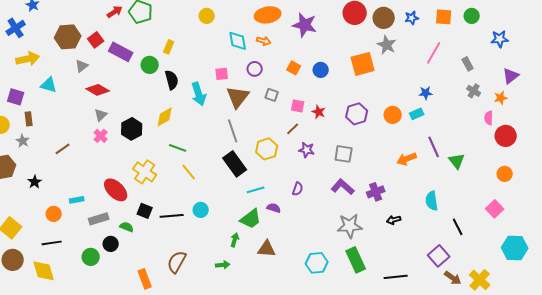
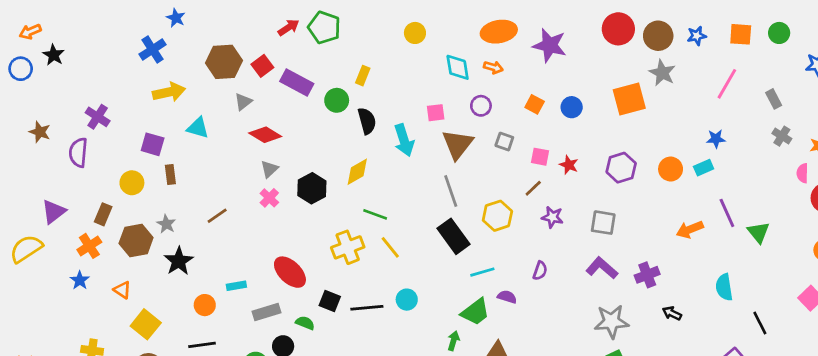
gray star: (23, 141) -> (166, 224), moved
yellow cross: (145, 172) -> (348, 247), moved, turned 35
black star: (35, 182) -> (179, 261), size x1.5
black arrow: (394, 220) -> (672, 313), turned 40

